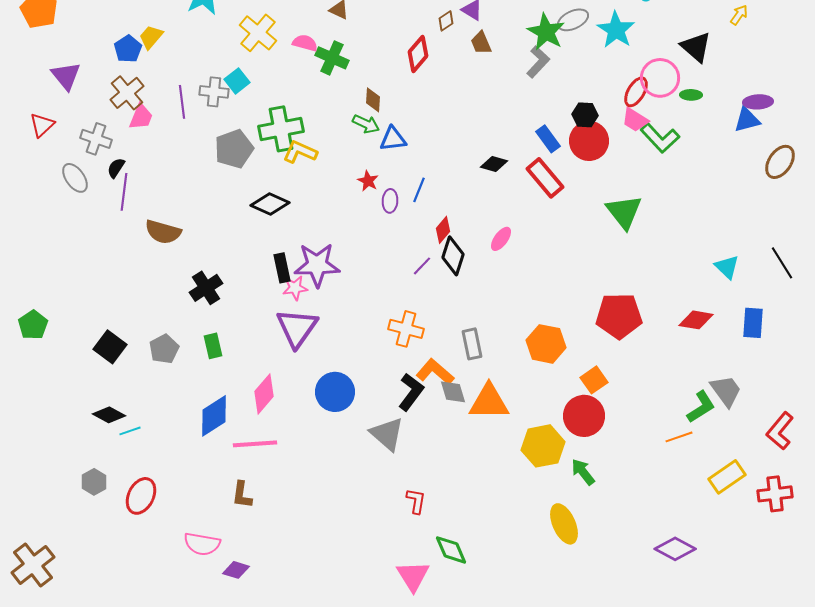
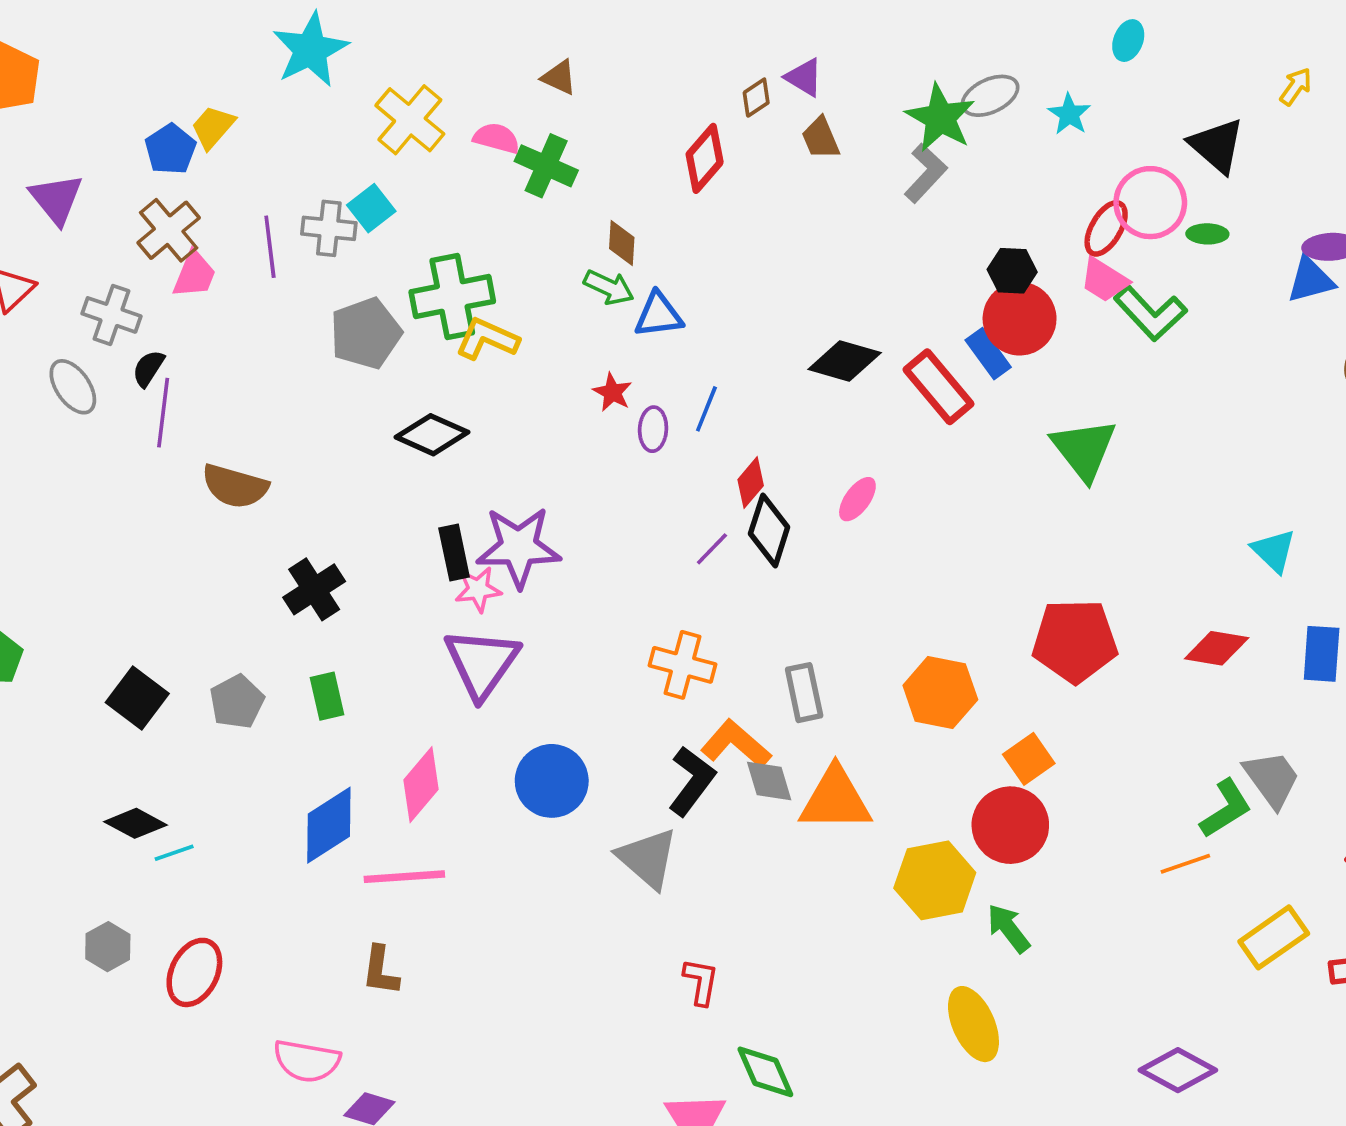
cyan star: (616, 30) -> (1069, 114), size x0.6
blue rectangle: (548, 139) -> (988, 354), moved
black diamond: (494, 164) -> (845, 361), size x1.4

